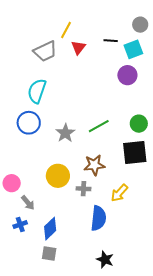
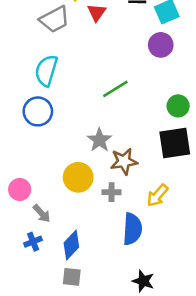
green line: (99, 126) -> (115, 89), moved
gray star: (65, 133) -> (99, 140), moved

